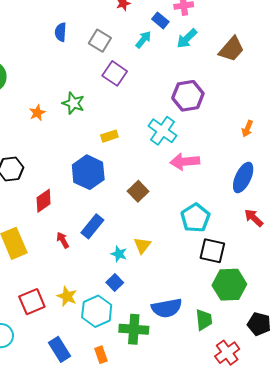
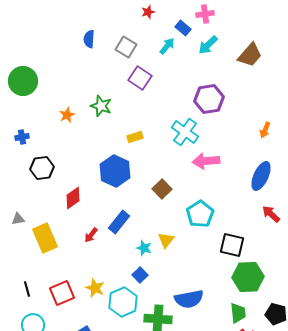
cyan pentagon: (195, 218) -> (200, 214), moved
red arrow: (63, 240) -> (91, 235), turned -112
green trapezoid: (204, 320) -> (238, 313), moved

